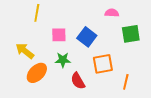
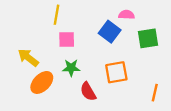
yellow line: (37, 13) -> (56, 15), moved
blue square: (87, 37) -> (110, 32), moved
orange line: (126, 82) -> (155, 93), moved

